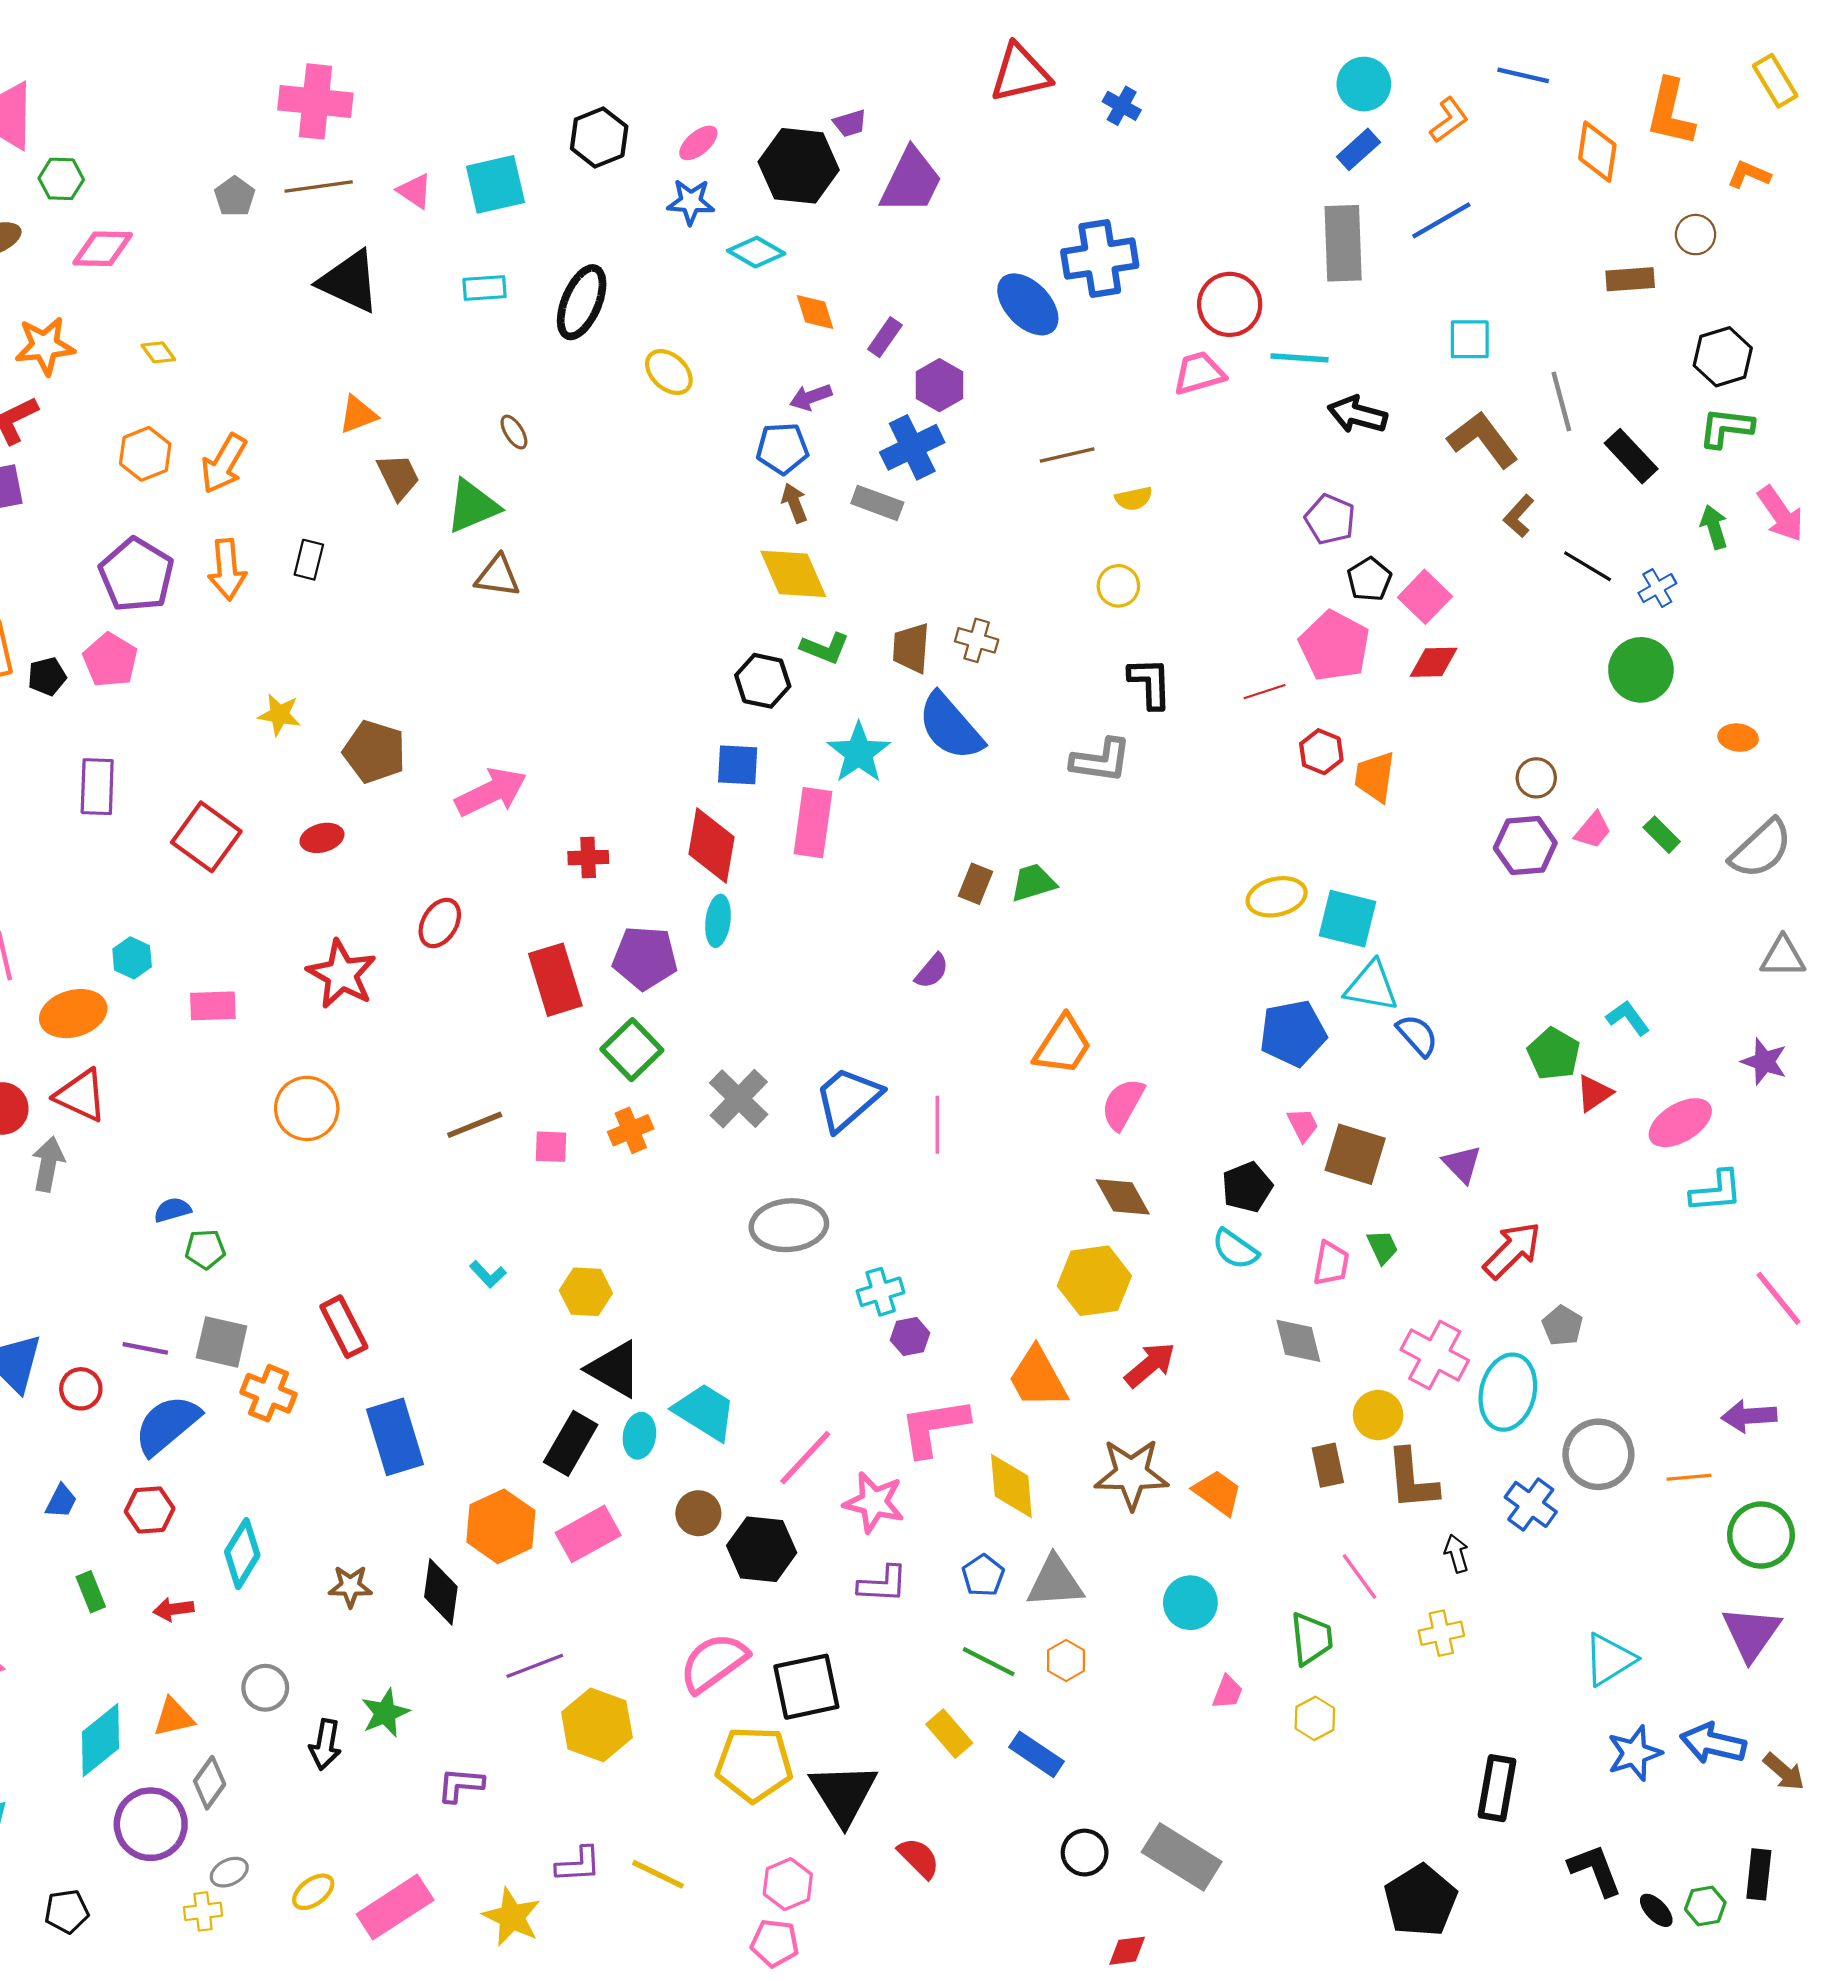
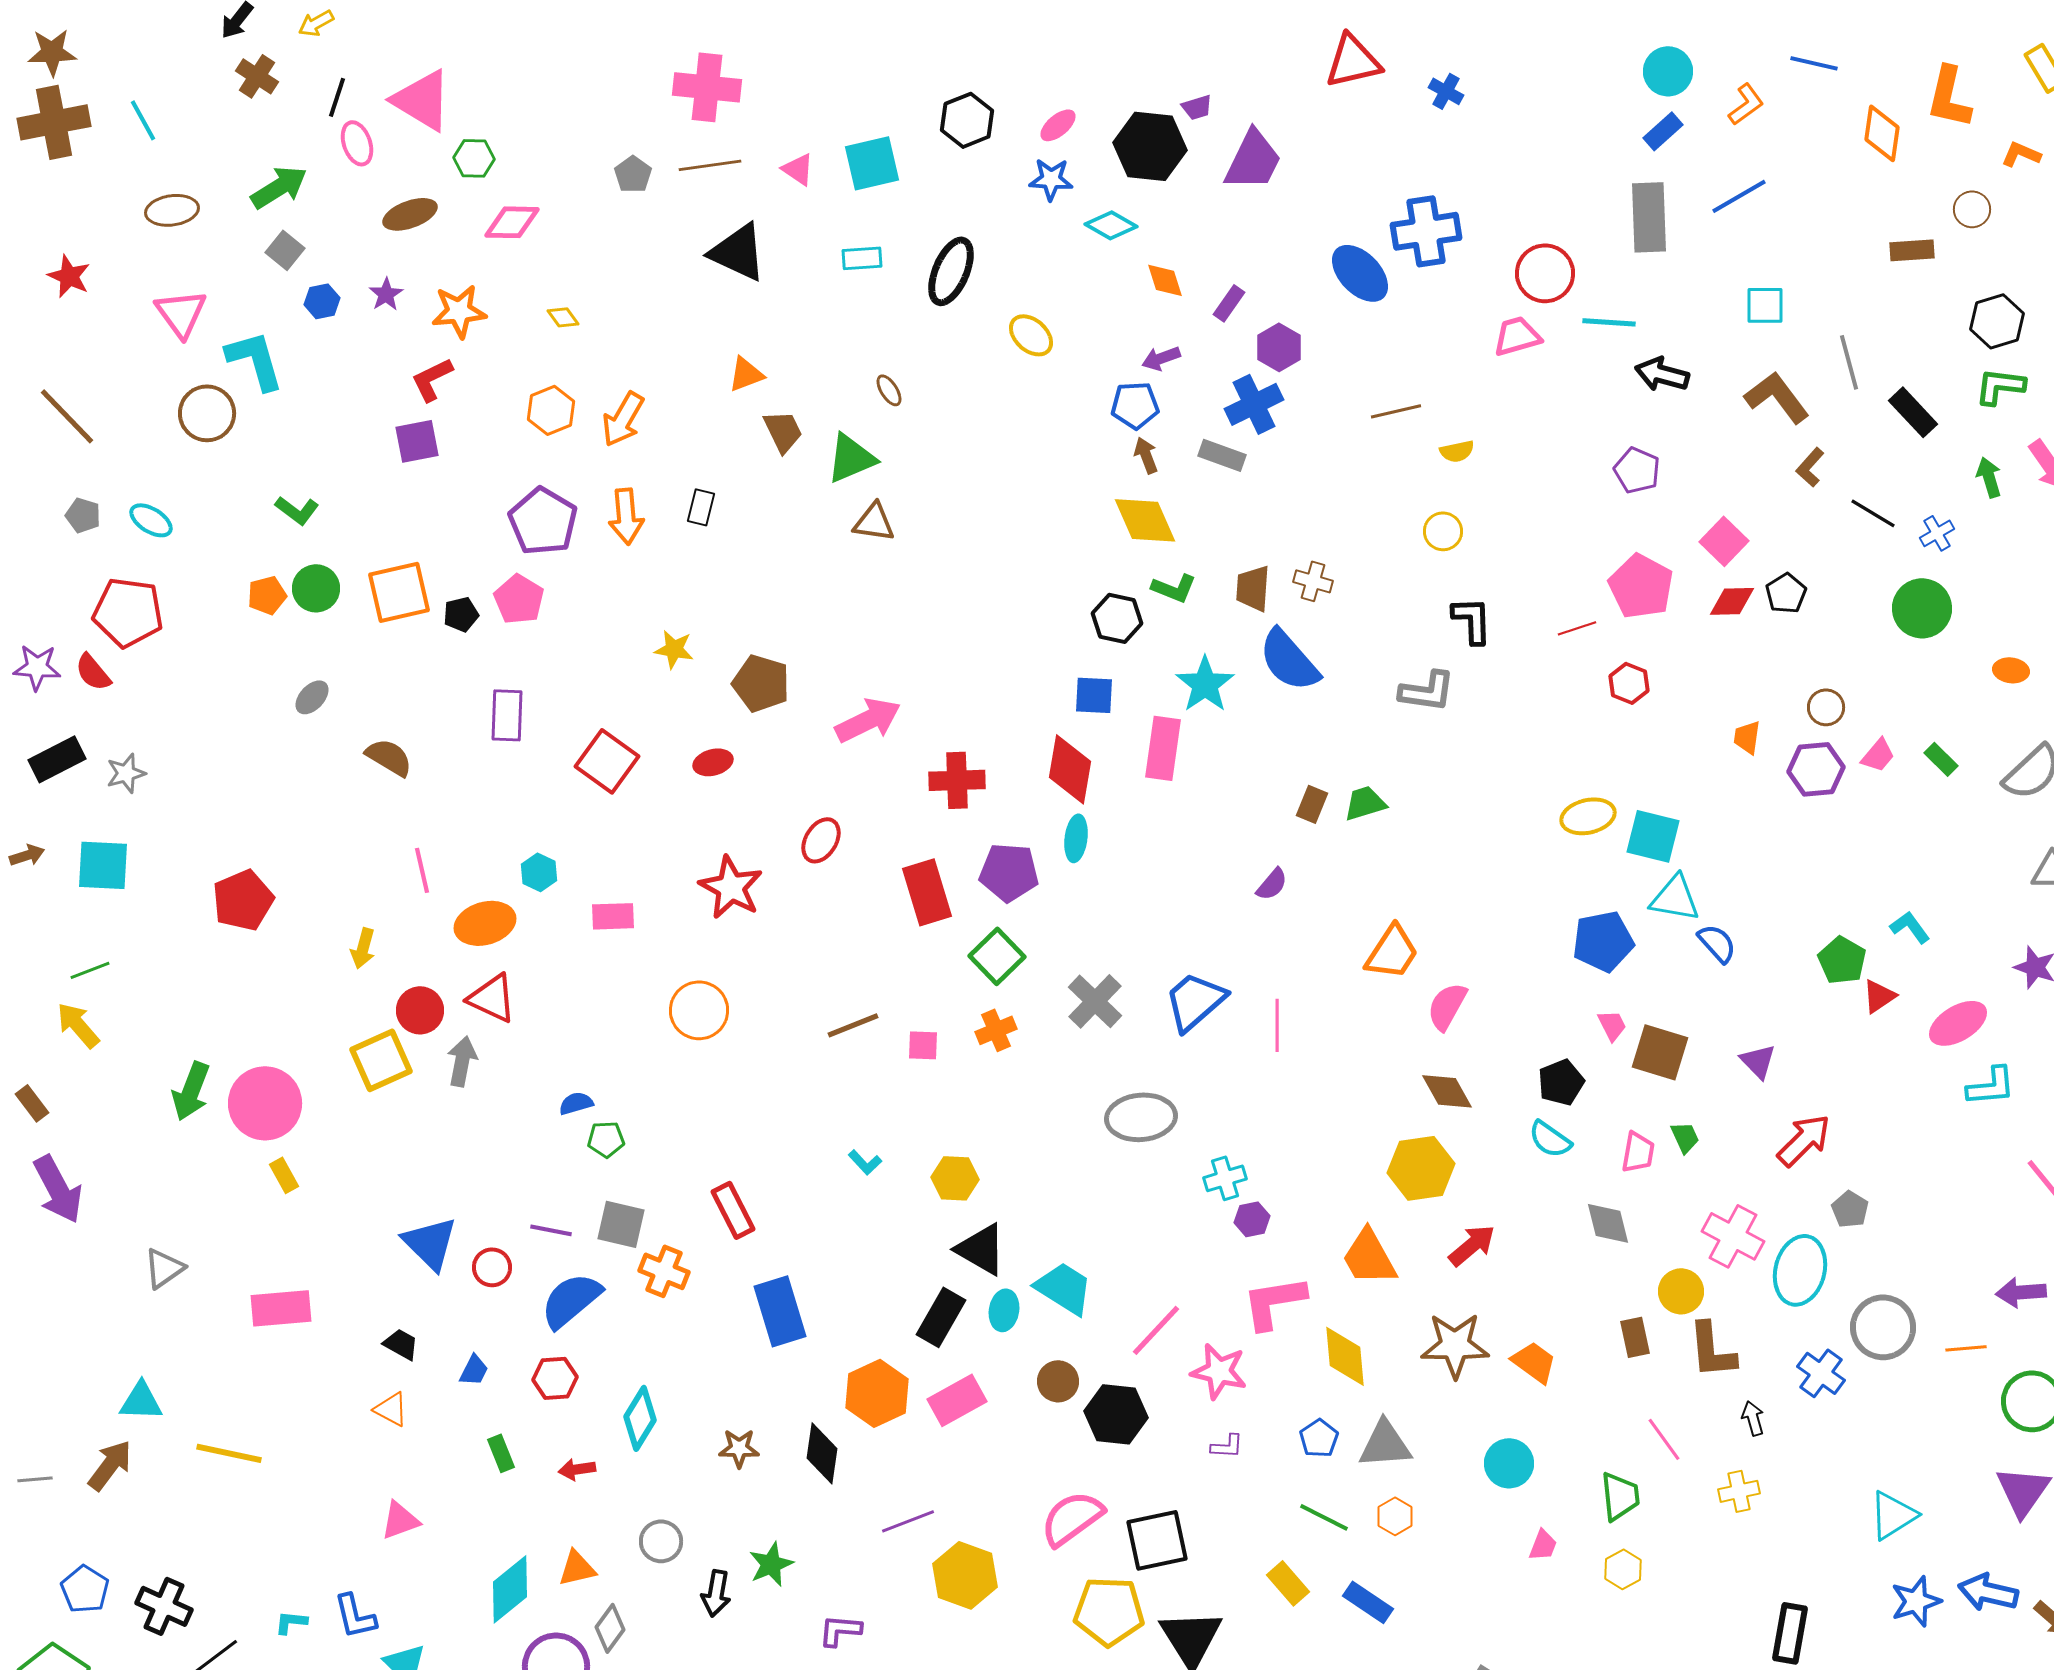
black pentagon: (1369, 579) -> (1786, 593), moved
orange trapezoid: (1375, 777) -> (1747, 737), moved, size x0.7
red cross: (588, 858) -> (957, 780), size x1.5
purple L-shape: (883, 1584) -> (1227, 1446), size x0.7

